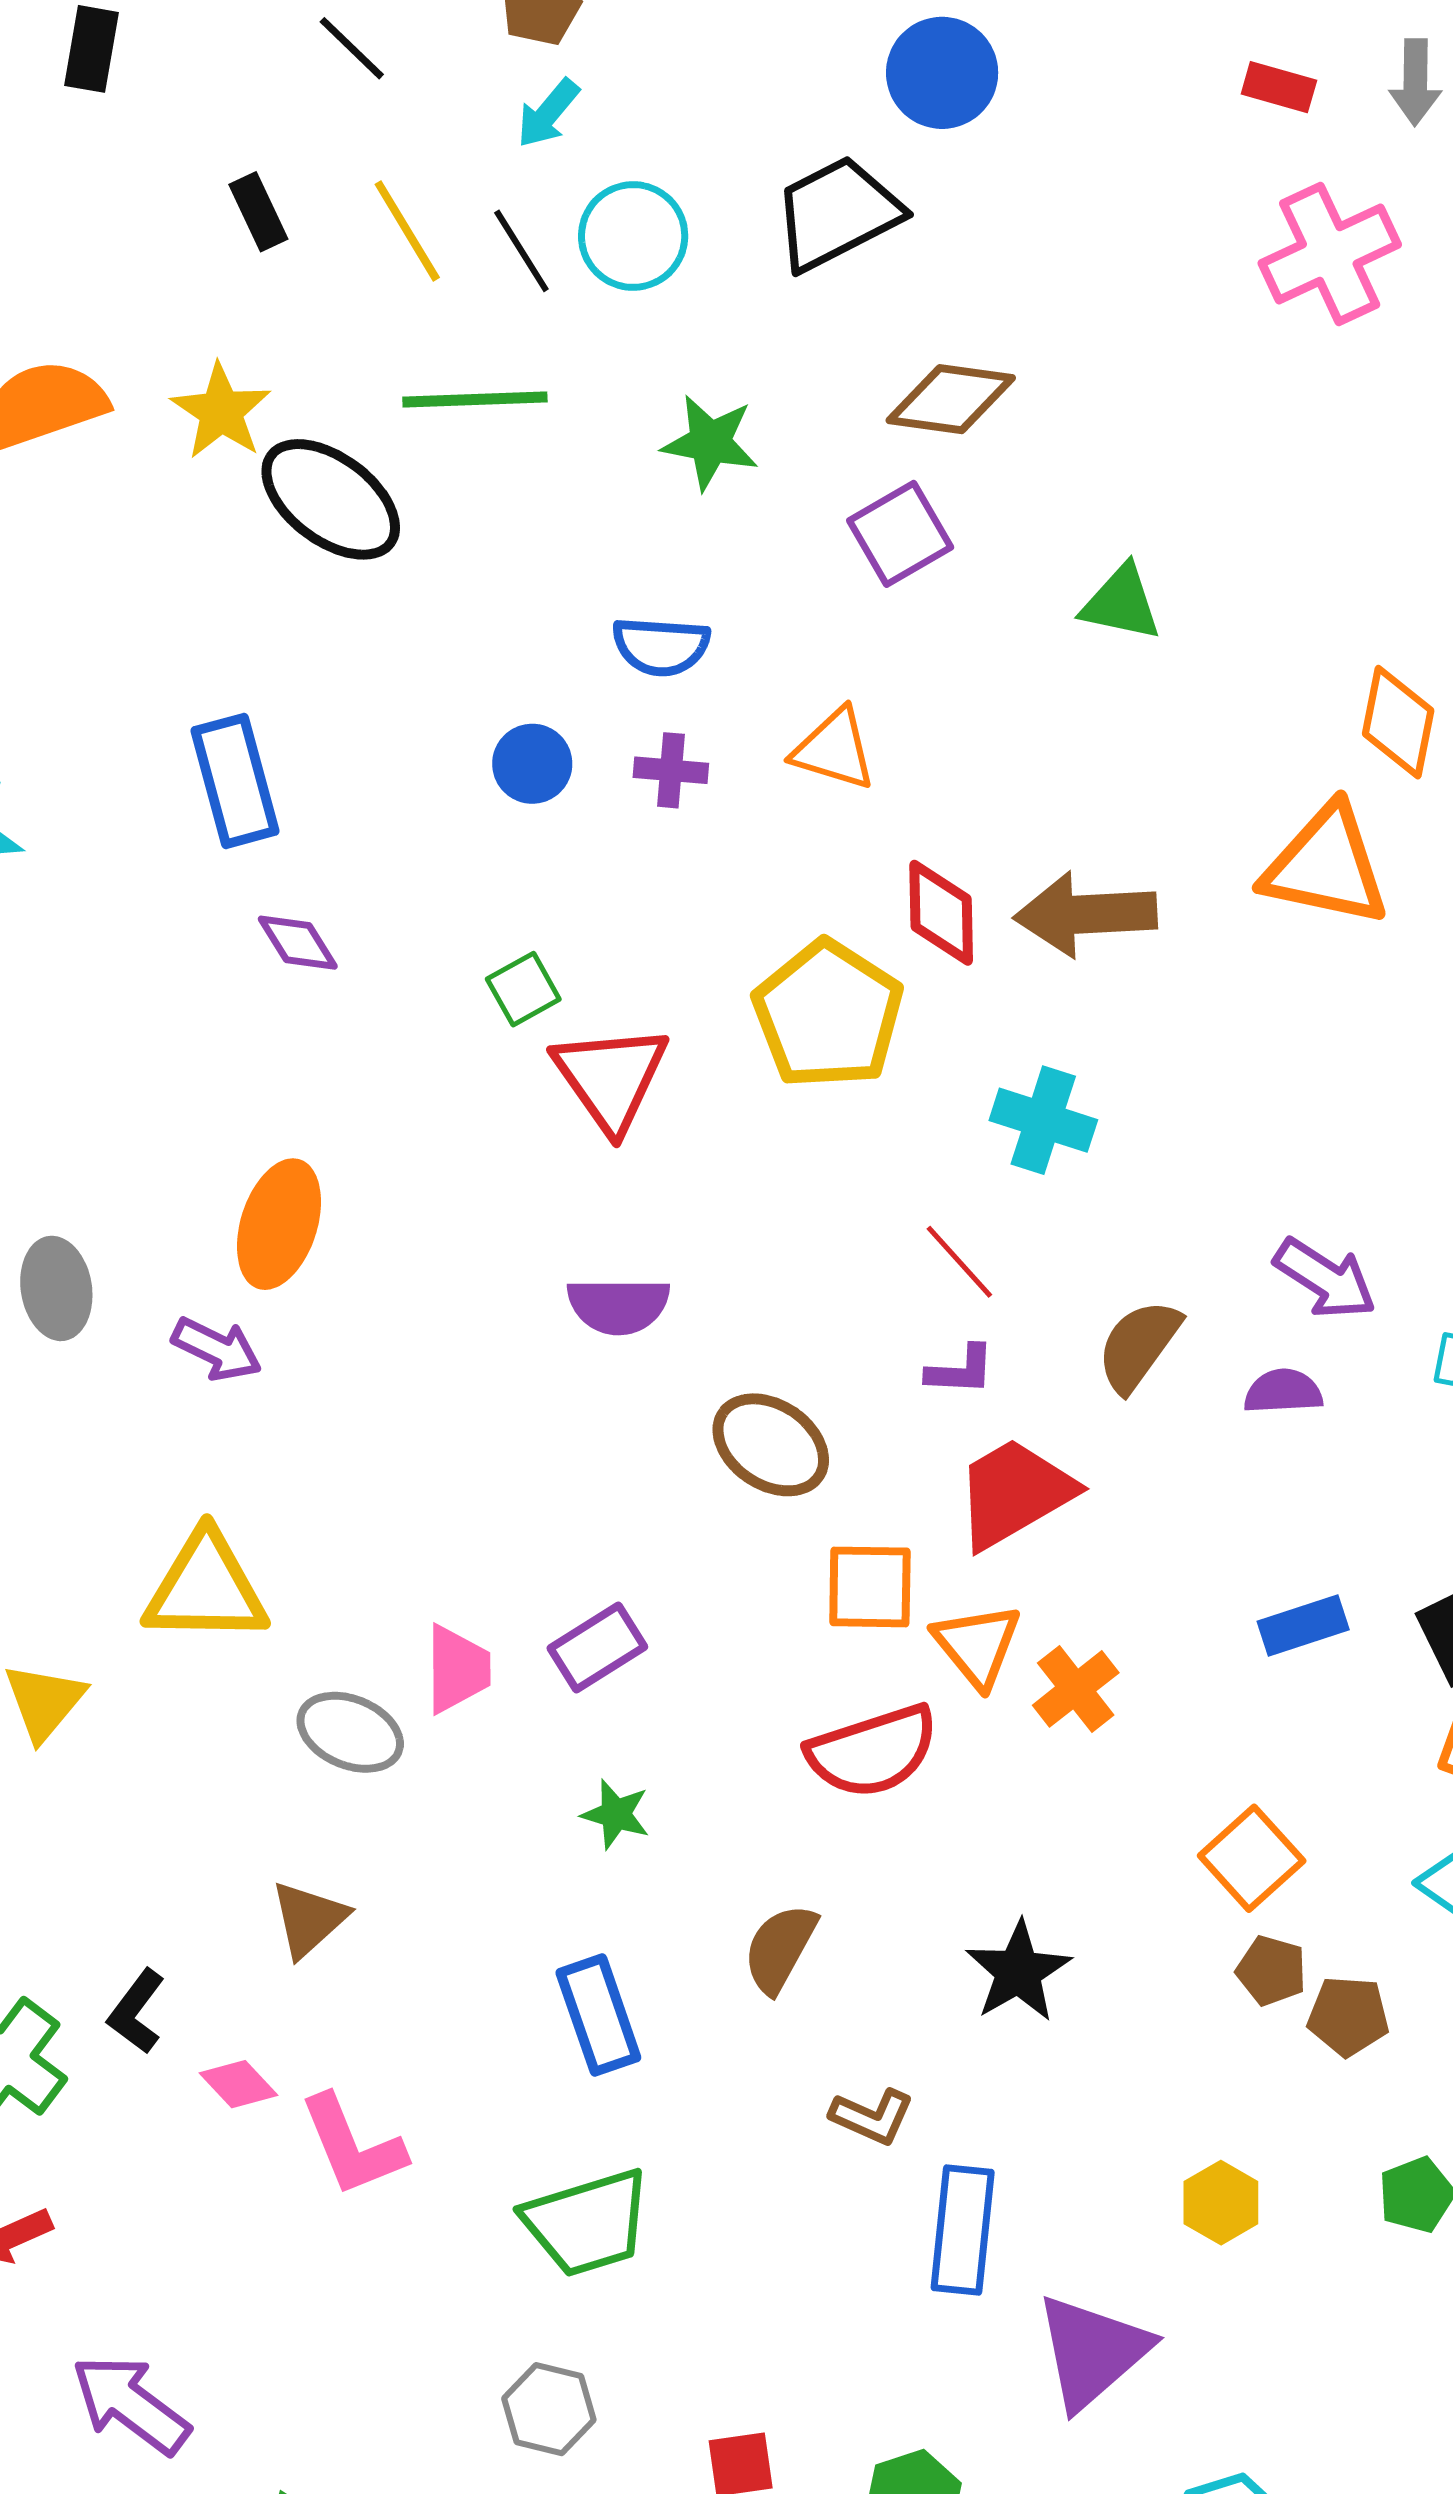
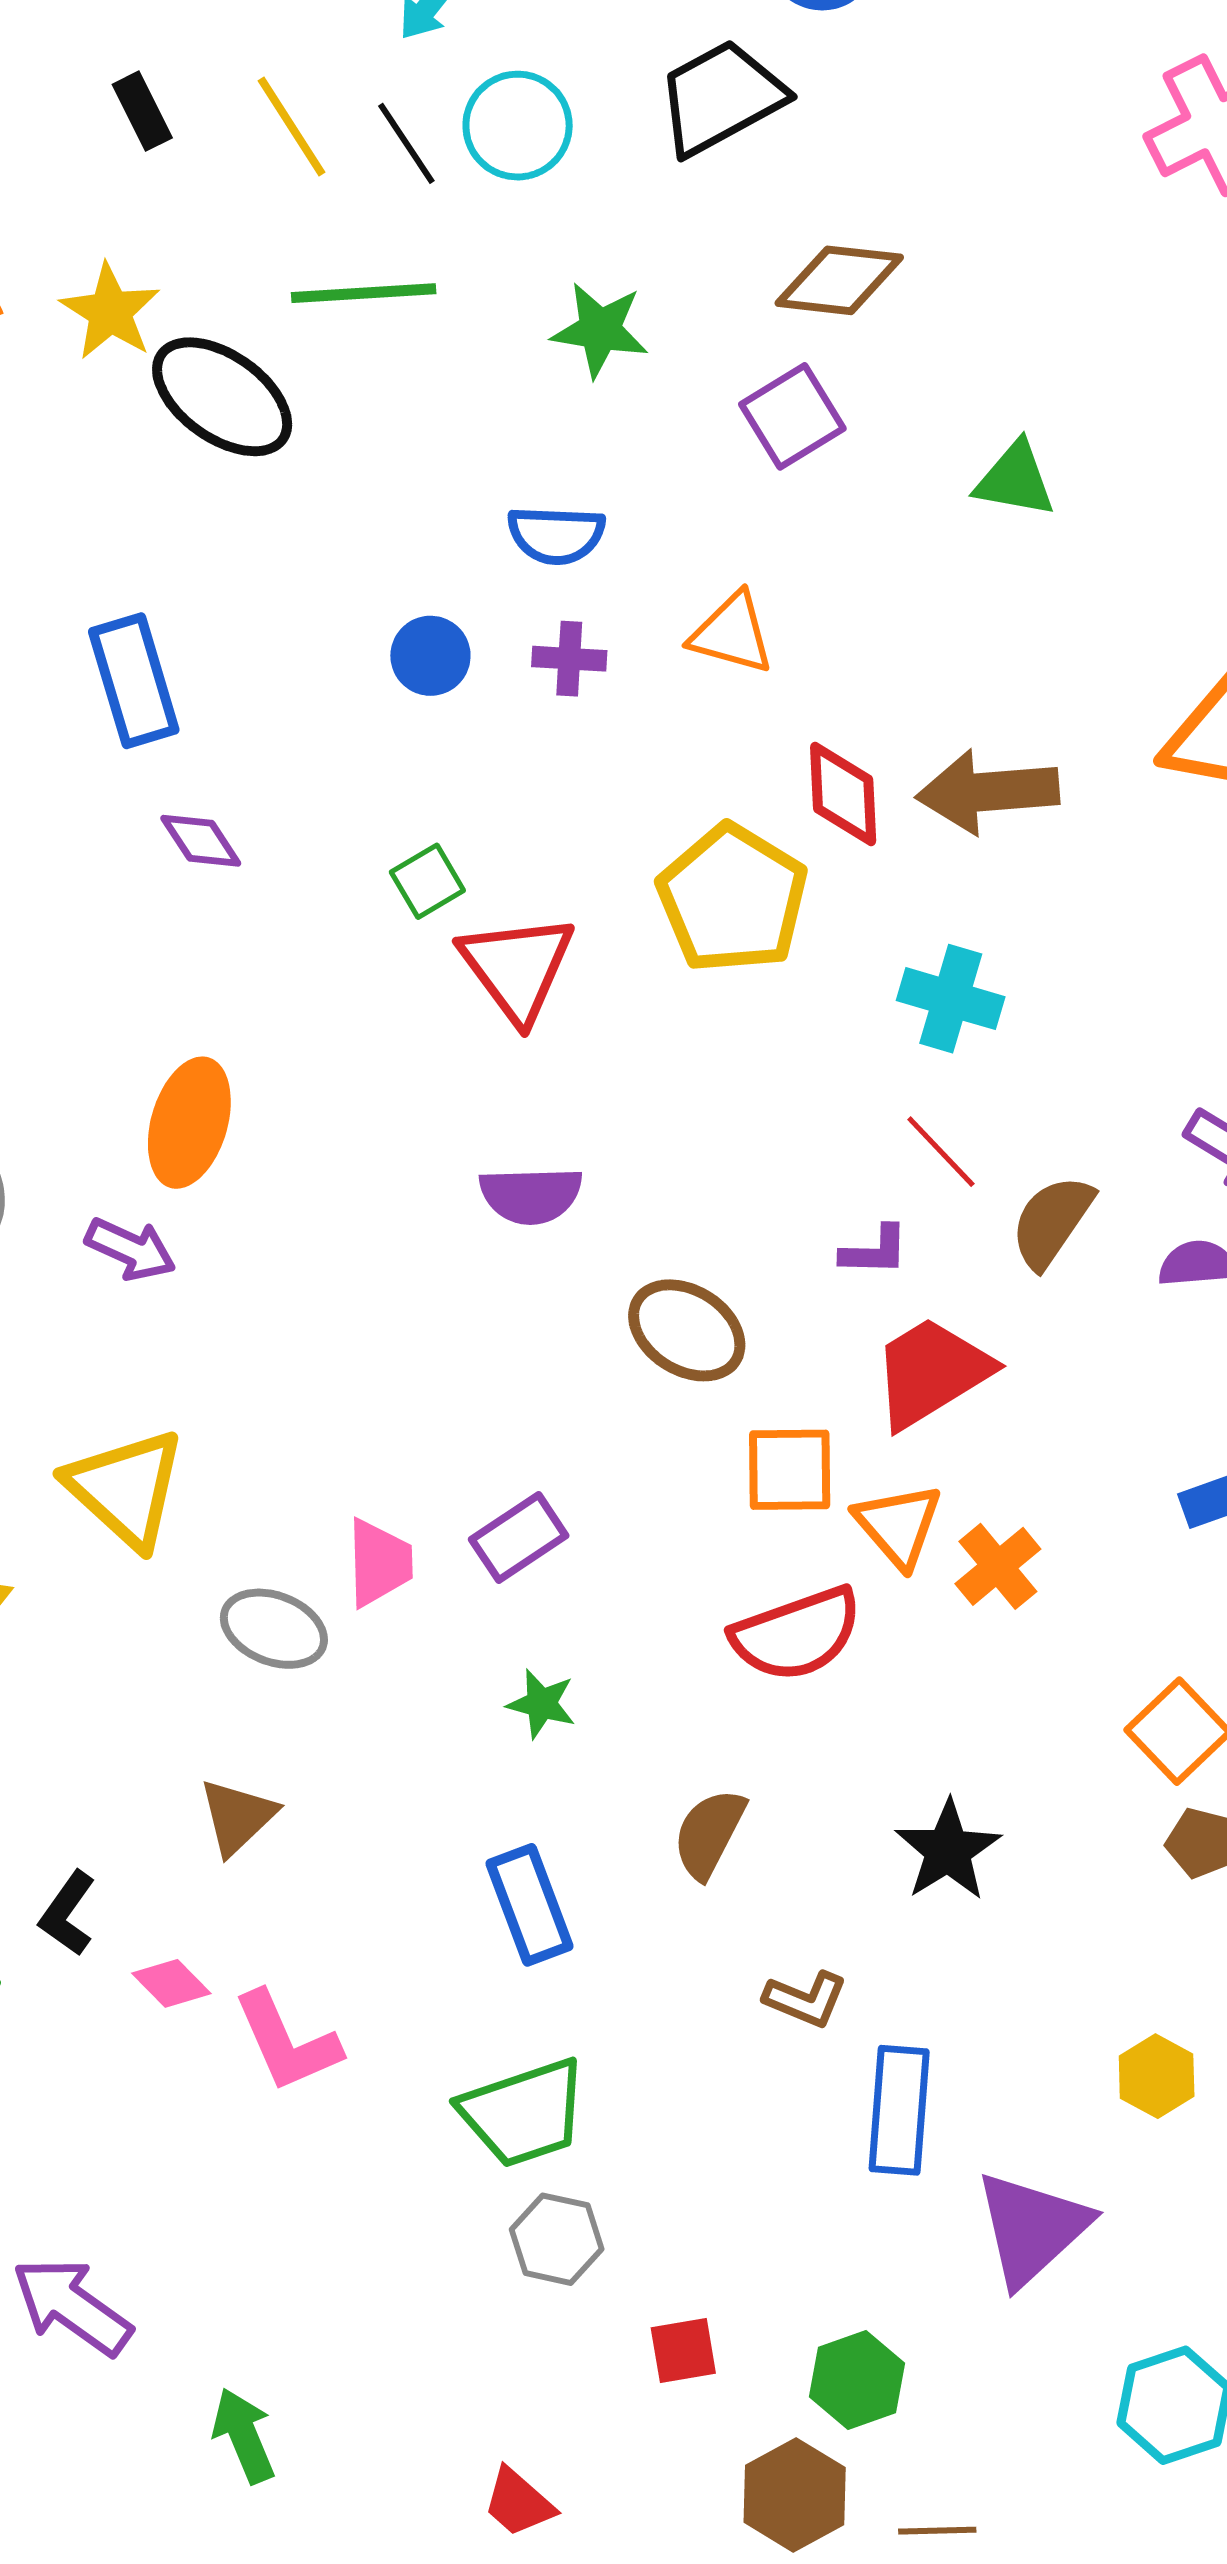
red line: (959, 1262) -> (941, 1152), moved
yellow triangle: (206, 1588) -> (126, 1488), turned 43
gray hexagon: (549, 2409) -> (557, 2239), moved

